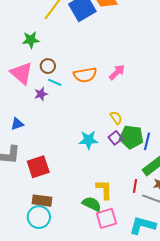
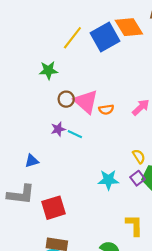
pink triangle: (21, 73) -> (86, 102), moved
orange semicircle: (85, 75) -> (106, 110), size x0.6
cyan line: (55, 82) -> (75, 134), moved
yellow L-shape: (104, 189) -> (134, 225), moved

